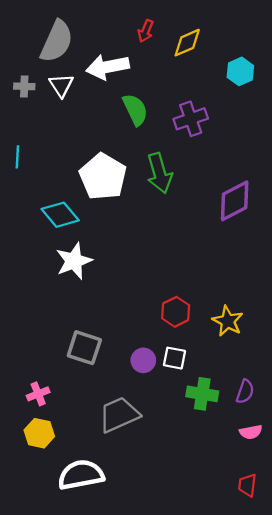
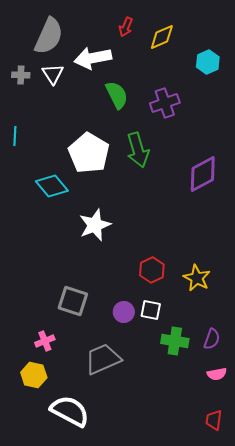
white star: (74, 261) -> (95, 225), moved
pink cross: (38, 394) -> (45, 341), moved
white semicircle: (81, 475) -> (70, 411), turned 39

